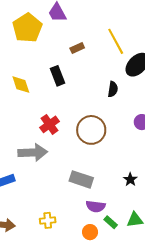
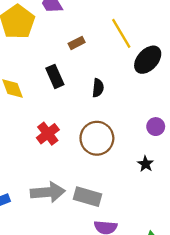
black semicircle: (113, 89) -> (98, 88), moved
gray arrow: (33, 152) -> (48, 192), moved
black star: (130, 179) -> (146, 164), moved

